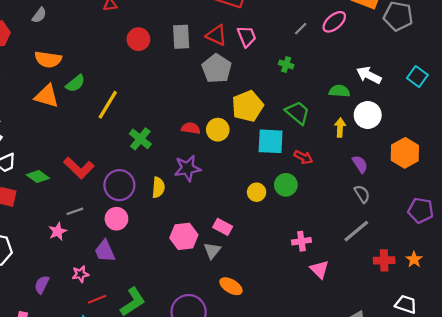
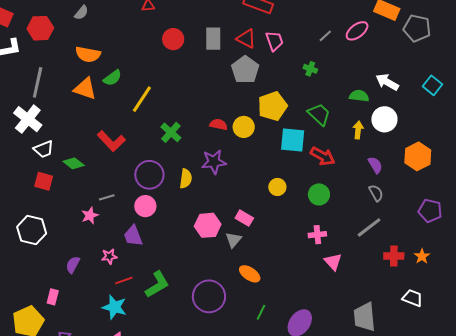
red arrow: (303, 157) -> (323, 156), size x1.4
red L-shape: (79, 168) -> (111, 141), moved
green circle: (286, 185) -> (319, 194), moved

